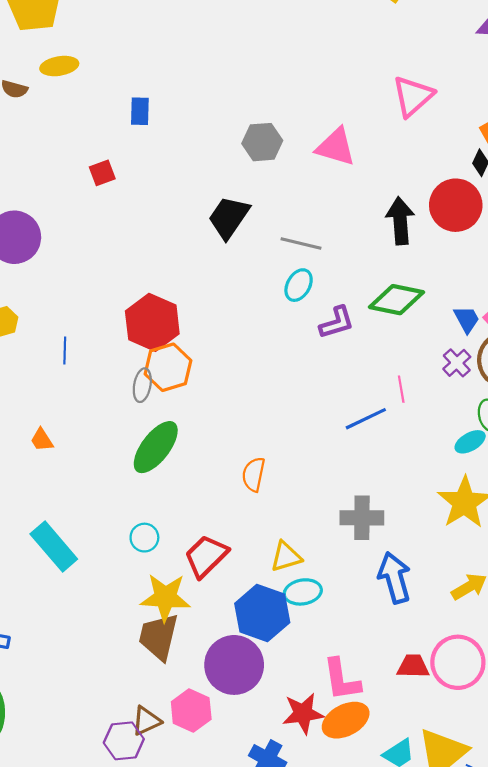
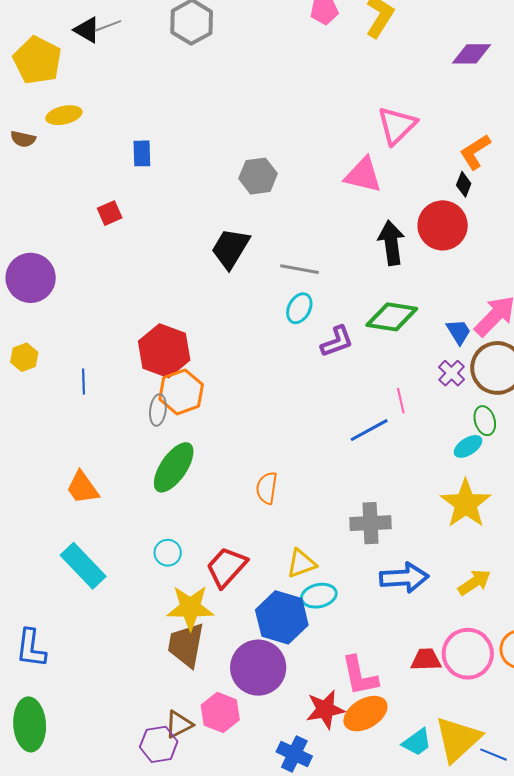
pink triangle: (336, 147) -> (363, 175), moved
orange trapezoid: (42, 440) -> (83, 488), moved, size x1.5
blue arrow: (395, 578) -> (404, 578), turned 105

